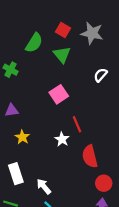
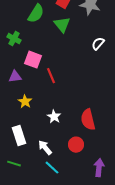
pink square: (59, 94) -> (33, 60), moved, turned -36
red line: (77, 124) -> (51, 76), moved
white star: (62, 139) -> (54, 117), moved
red circle: (104, 183) -> (76, 145), moved

